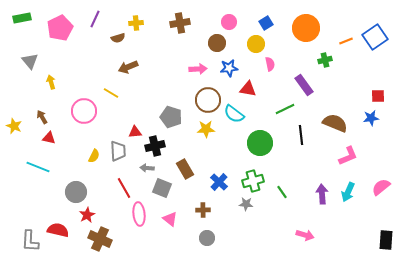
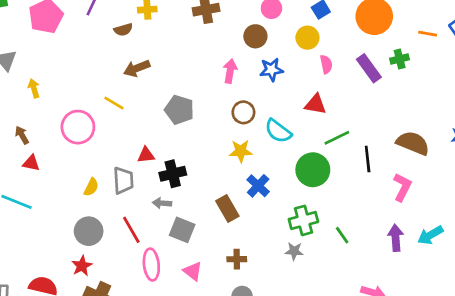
orange line: (346, 41) -> (428, 34), turned 32
pink arrow: (198, 69) -> (230, 71), turned -78
purple rectangle: (304, 85) -> (369, 68), moved
red triangle: (248, 89) -> (315, 104), moved
brown circle: (208, 100) -> (243, 112), size x0.7
green line: (285, 109) -> (337, 138), moved
gray pentagon: (171, 117) -> (179, 110), moved
pink L-shape: (348, 156) -> (402, 187), moved, turned -40
brown rectangle: (185, 169) -> (227, 208), moved
blue cross: (219, 182) -> (258, 186), moved
gray circle: (76, 192) -> (89, 231), moved
cyan arrow: (348, 192) -> (430, 235), turned 36

